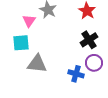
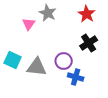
cyan square: (21, 43) -> (13, 60), moved, turned 30
purple circle: (94, 63) -> (64, 61), moved

